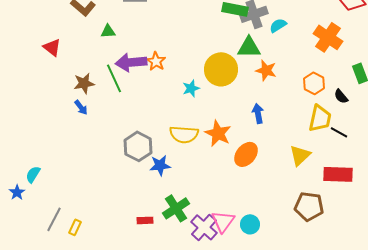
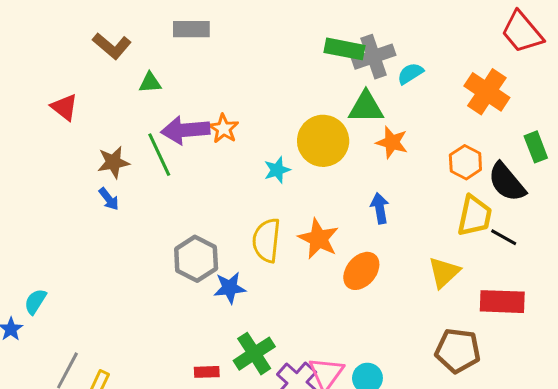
black semicircle: (341, 96) -> (507, 182), size x1.8
yellow semicircle: (184, 134) -> (266, 240), turned 92

